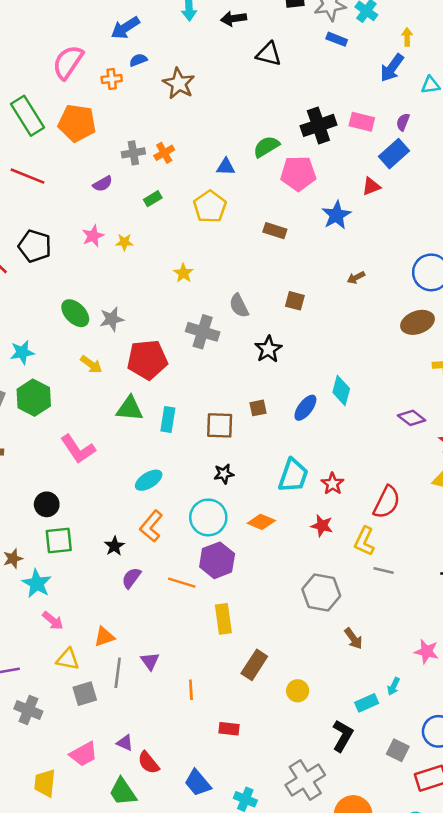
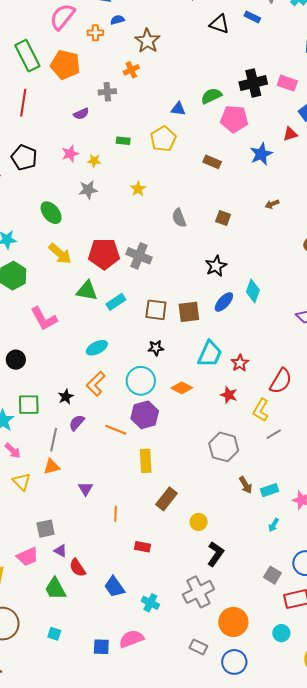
blue rectangle: (337, 39) -> (252, 17), moved
orange cross: (164, 153) -> (131, 70), moved
red line: (28, 176) -> (23, 103), turned 72
green rectangle: (153, 199) -> (123, 141), moved, turned 32
gray star: (112, 319) -> (88, 190), moved
gray cross: (203, 332) -> (139, 256), moved
black star: (268, 349) -> (216, 266), moved
yellow arrow: (91, 364) -> (60, 254), size x1.4
brown square: (258, 408) -> (189, 312), moved, size x1.6
cyan rectangle: (168, 419) -> (116, 302), turned 42
green square: (59, 541) -> (29, 405), moved
gray line: (384, 570) -> (274, 434), turned -49
yellow triangle: (68, 659) -> (22, 482), turned 30
gray line: (118, 673) -> (54, 440), moved
gray square: (85, 694) -> (46, 529), moved
cyan rectangle: (367, 703) -> (270, 490), moved
black L-shape: (343, 736) -> (215, 554), moved

